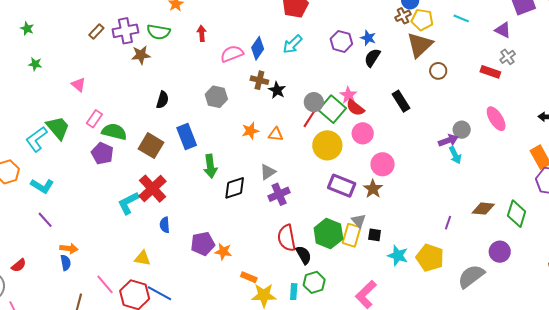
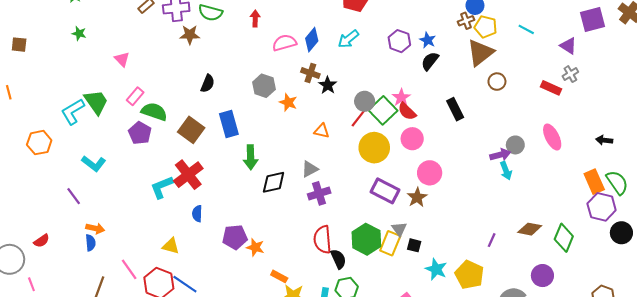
orange star: (250, 131) -> (288, 102), moved, turned 30
cyan L-shape: (42, 186) -> (94, 164), moved

